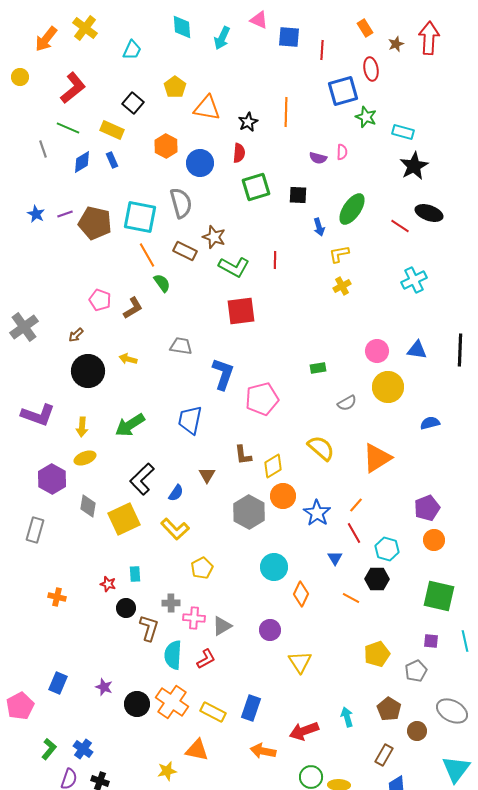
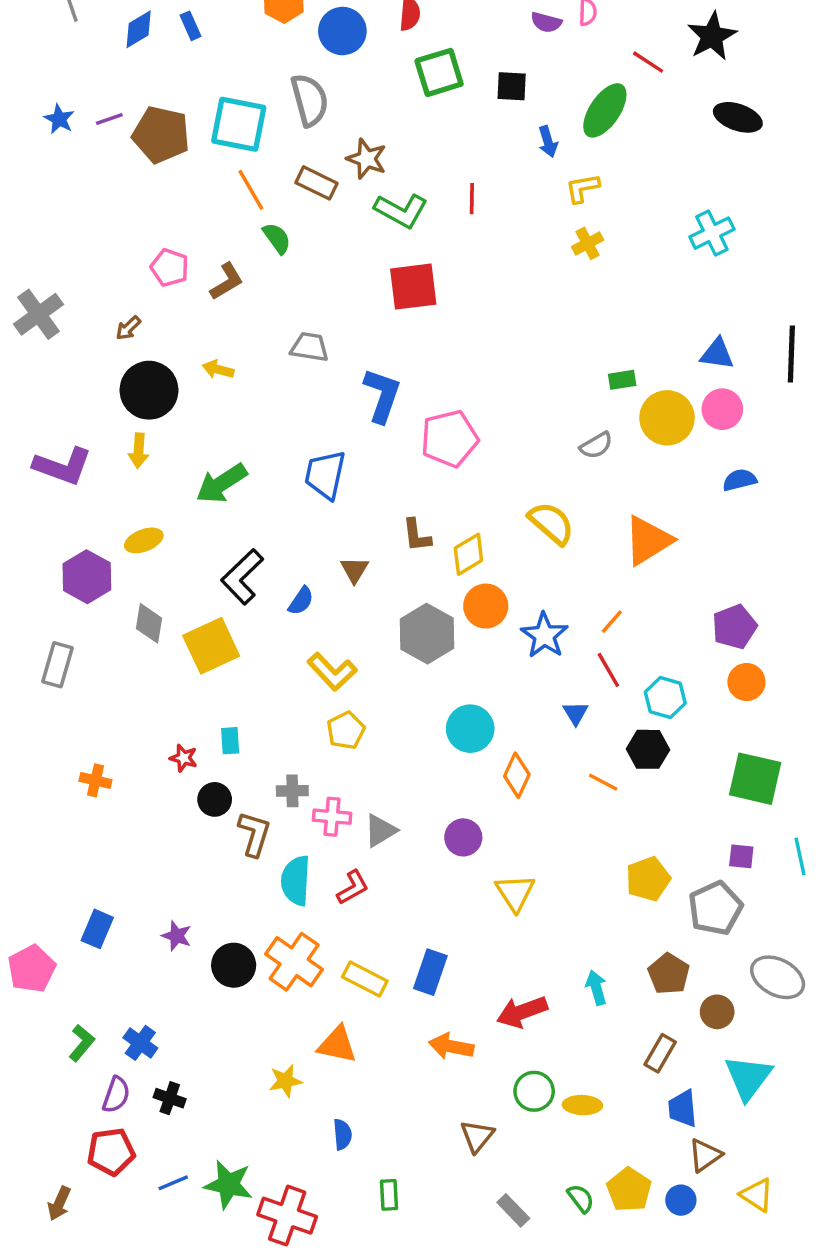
red line: (400, 226) -> (648, 62), moved
pink circle: (377, 351) -> (722, 409), moved
green rectangle: (318, 368) -> (622, 380), moved
yellow arrow: (82, 427) -> (139, 451), moved
yellow L-shape: (175, 529) -> (332, 672), moved
gray pentagon: (416, 671) -> (715, 908), size x1.4
cyan triangle: (456, 769) -> (748, 1077), moved

